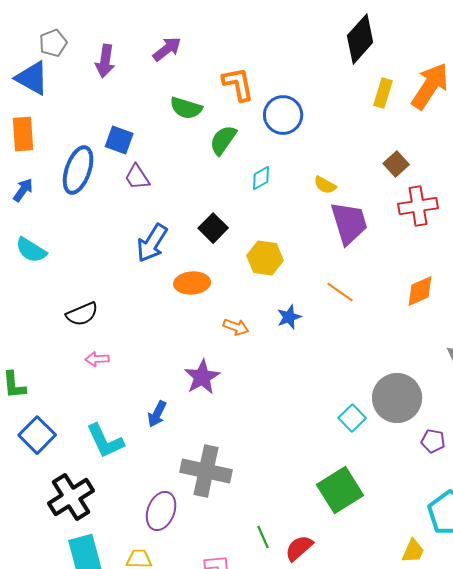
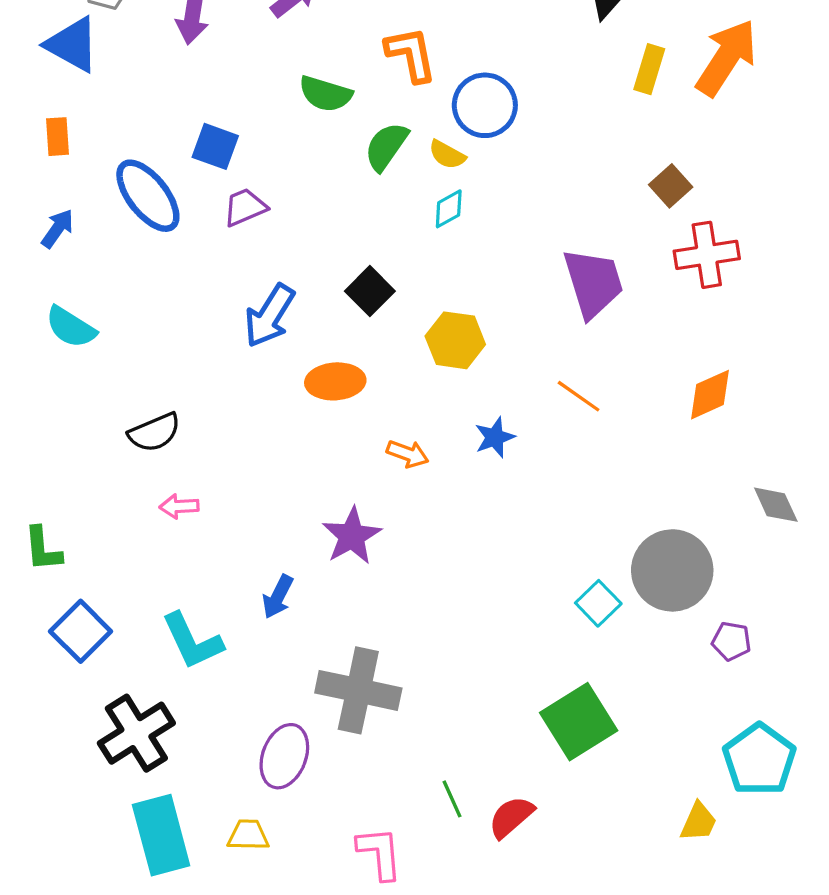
orange rectangle: (23, 134) -> (58, 137), size x0.7
blue ellipse: (78, 170) -> (148, 196), turned -57
purple trapezoid: (137, 177) -> (245, 207), turned 100
yellow semicircle: (325, 185) -> (447, 155), moved

